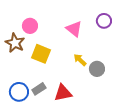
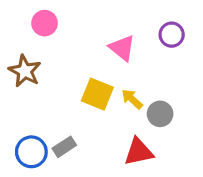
pink circle: (30, 26) -> (45, 23), moved
yellow square: (41, 54) -> (97, 94), moved
red triangle: (63, 93) -> (139, 152), moved

